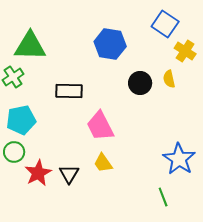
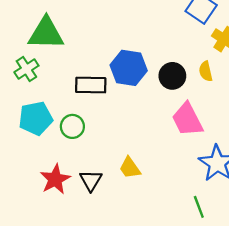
blue hexagon: (110, 44) -> (129, 68), moved
pink trapezoid: (100, 126) -> (187, 120), moved
green circle: (14, 152) -> (72, 126), moved

